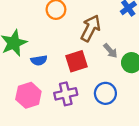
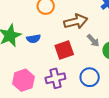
brown arrow: (91, 28) -> (76, 21), turned 50
blue semicircle: (39, 60) -> (34, 39), moved

